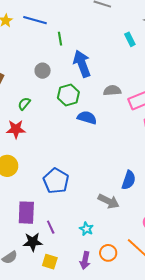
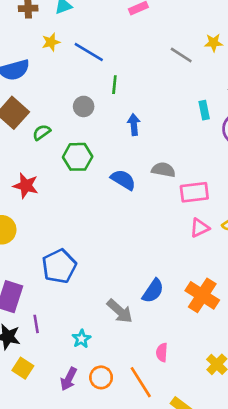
blue arrow: (82, 64) -> (134, 125), size x0.6
gray circle: (43, 71) -> (84, 106), moved
green hexagon: (68, 95) -> (78, 157), moved
green semicircle: (24, 104) -> (42, 132), moved
blue semicircle: (87, 118) -> (123, 180), moved

